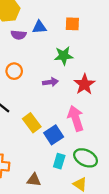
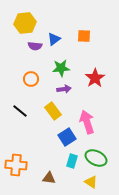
blue triangle: (39, 27) -> (54, 39), turned -32
green star: (64, 56) -> (61, 68), moved
red star: (84, 84) -> (95, 78), moved
yellow rectangle: (32, 123) -> (53, 111), moved

